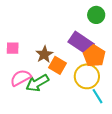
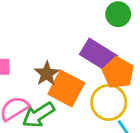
orange square: (58, 65) -> (66, 88), size x1.4

